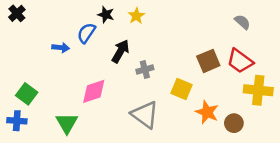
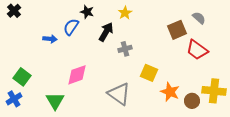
yellow star: (136, 16) -> (125, 13), moved
black arrow: (120, 51) -> (106, 32), moved
brown square: (208, 61) -> (177, 30), moved
gray cross: (145, 70) -> (125, 49), moved
yellow cross: (258, 90) -> (214, 91), moved
blue cross: (17, 121) -> (14, 99), turned -35

